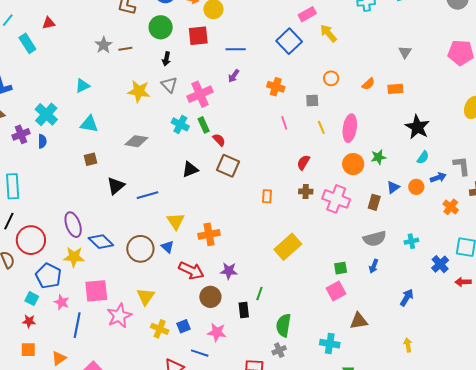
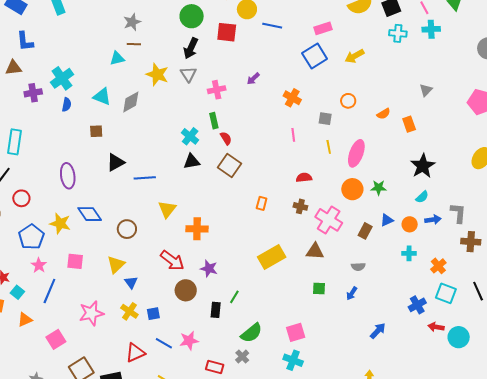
pink rectangle: (307, 14) -> (323, 28), moved
yellow arrow: (328, 33) -> (355, 56), turned -90
brown line: (125, 49) -> (134, 44), moved
blue line: (236, 49) -> (272, 26), moved
black arrow: (166, 59) -> (191, 48), size x1.5
cyan triangle: (82, 86) -> (117, 58), moved
orange rectangle: (395, 89) -> (409, 124), turned 63
pink cross: (200, 94) -> (217, 90), size x0.7
cyan cross: (180, 124) -> (190, 136), moved
blue semicircle: (42, 141) -> (67, 105), moved
gray diamond: (136, 141) -> (131, 102), moved, turned -50
red semicircle: (303, 162) -> (304, 178), turned 42
orange cross: (451, 207) -> (438, 266), moved
purple ellipse: (73, 225) -> (68, 176), moved
gray semicircle: (375, 239) -> (358, 267), size x0.6
red circle: (31, 240) -> (21, 198), size x0.6
cyan cross: (411, 241) -> (409, 253), moved
blue triangle: (167, 247) -> (131, 282), moved
brown circle: (140, 249) -> (127, 229), size x0.7
pink square: (96, 291) -> (75, 261), size x0.7
pink square: (336, 291) -> (296, 332), moved
yellow triangle: (146, 297) -> (116, 265), moved
cyan square: (32, 299) -> (17, 292), moved
pink star: (119, 316) -> (91, 313), moved
brown triangle: (359, 321) -> (315, 251), moved
green semicircle: (283, 325) -> (251, 333), turned -150
pink star: (217, 332) -> (189, 341), moved, turned -30
gray cross: (279, 350) -> (242, 356), turned -32

